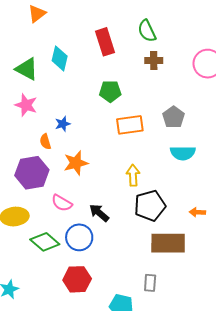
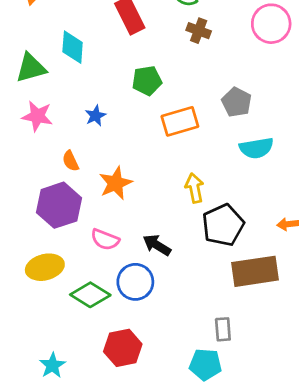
brown cross: (154, 60) -> (199, 31), turned 30
green triangle: (27, 69) -> (31, 68), turned -35
blue star: (63, 124) -> (95, 116), moved
red hexagon: (77, 279) -> (123, 348), moved
gray rectangle: (150, 283) -> (223, 329), moved

